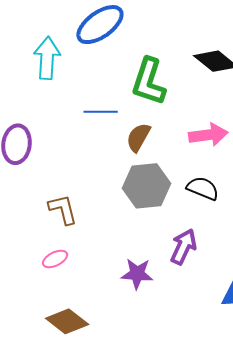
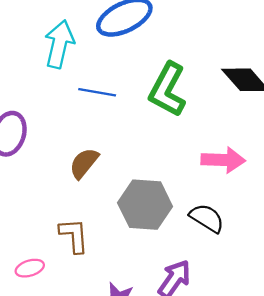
blue line: (101, 112) -> (97, 92), moved
brown semicircle: (138, 137) -> (84, 163), moved
brown L-shape: (63, 209) -> (74, 236), moved

